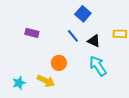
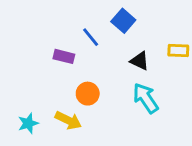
purple rectangle: (32, 33) -> (64, 56), moved
blue line: (73, 36) -> (91, 37), moved

